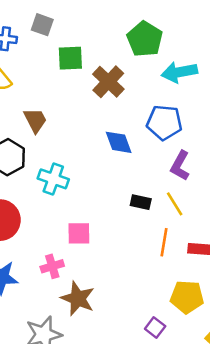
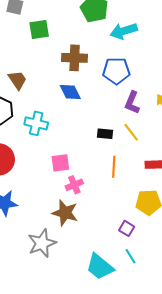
brown cross: (108, 82) -> (75, 58), moved, turned -35
blue diamond: (119, 142) -> (70, 92), moved
orange line: (164, 242) -> (114, 167), moved
pink cross: (52, 266) -> (74, 185), moved

